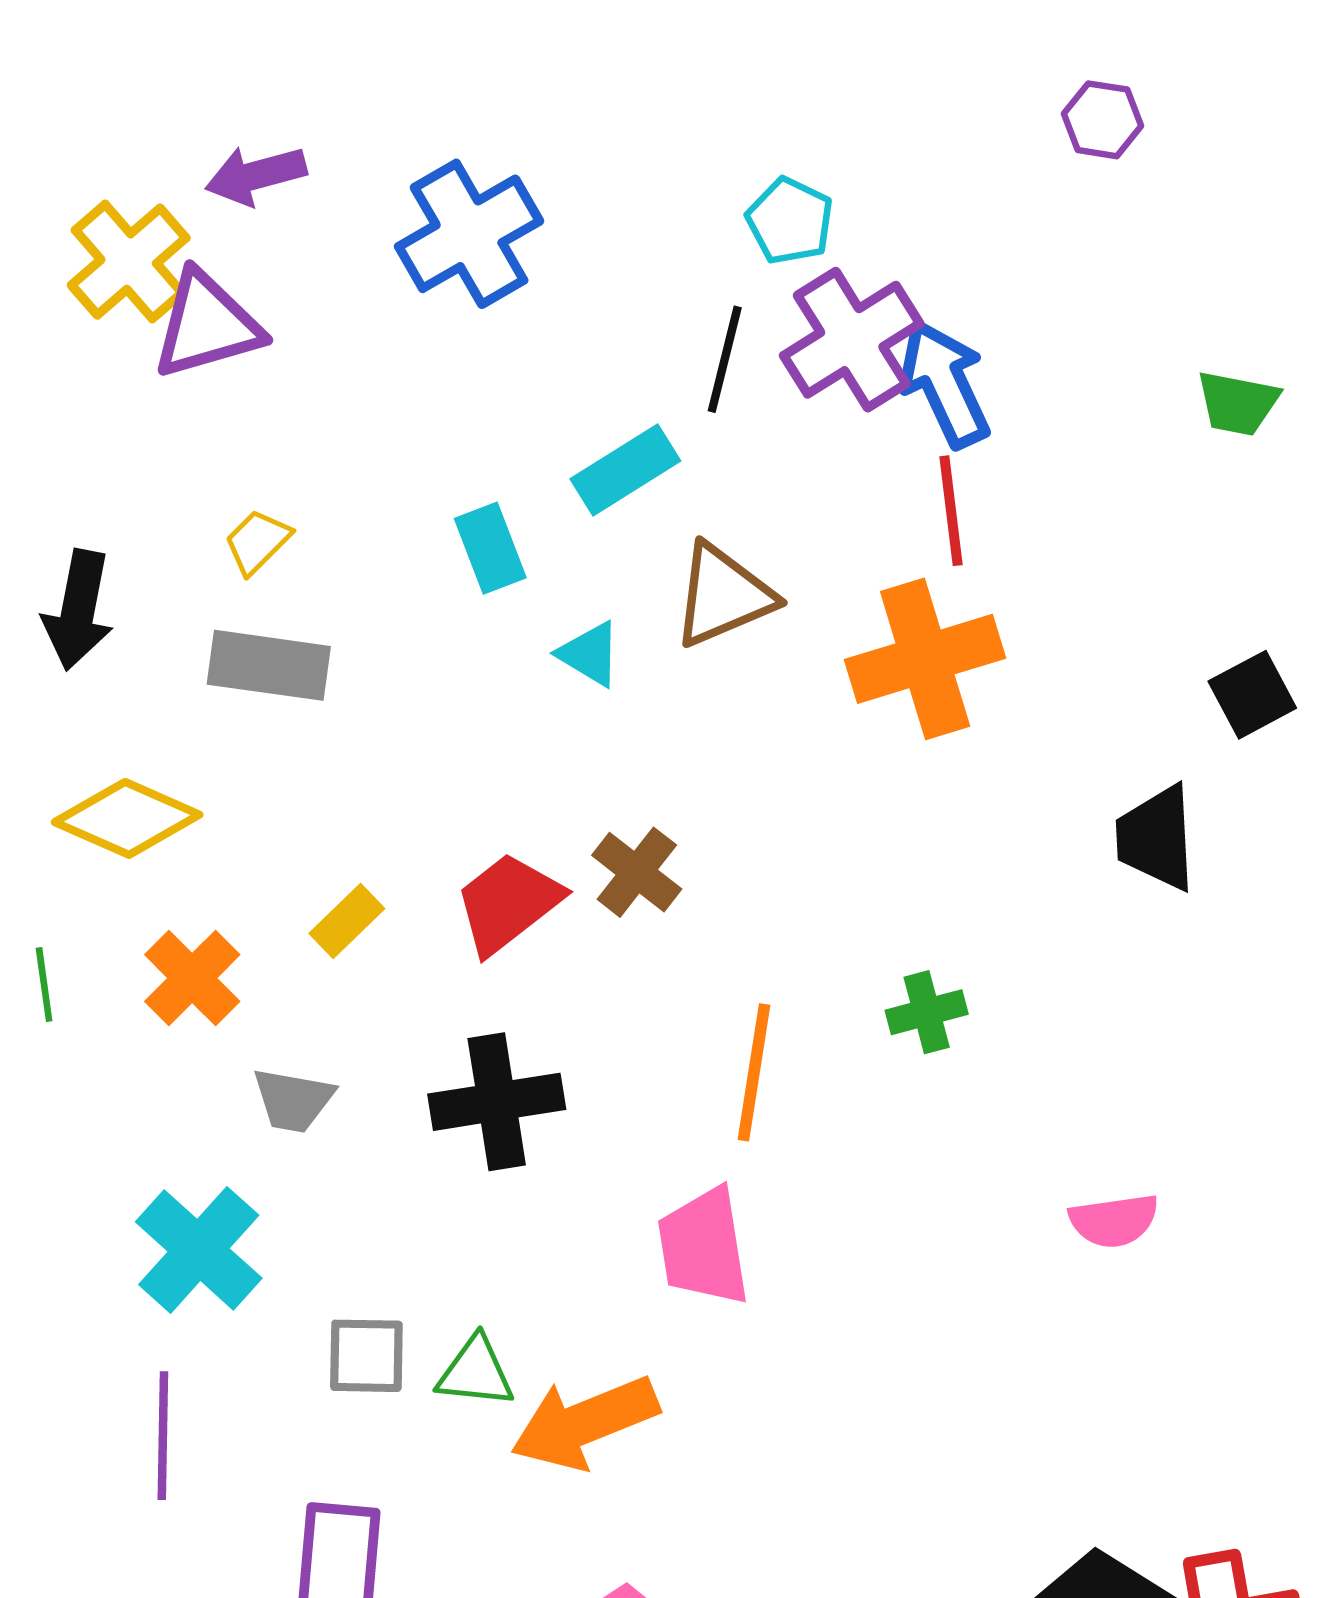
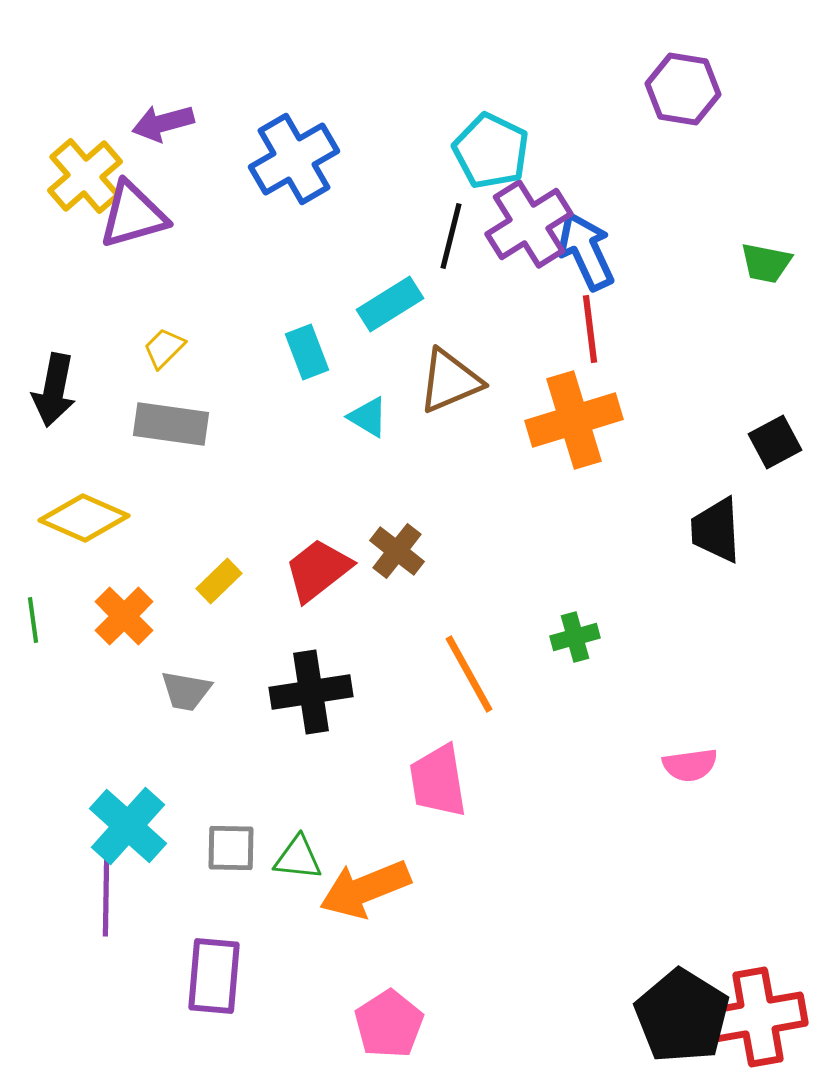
purple hexagon: (1102, 120) -> (683, 89), size x1.5
cyan pentagon: (790, 221) -> (491, 151), size x1.4
orange line: (754, 1072) -> (469, 674), turned -38
cyan cross: (199, 1250) -> (128, 826), moved

